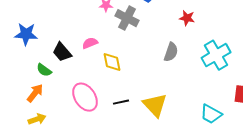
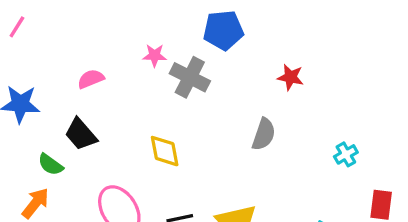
pink semicircle: (90, 43) -> (91, 79), moved
cyan cross: (216, 55) -> (346, 154), moved, size x0.5

